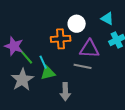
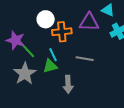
white circle: (77, 24) -> (46, 19), moved
purple triangle: (89, 49) -> (89, 22), moved
cyan line: (43, 62) -> (53, 55), moved

